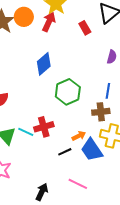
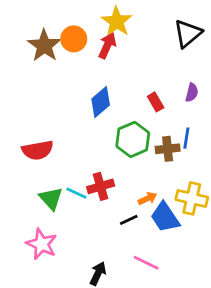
red rectangle: (85, 28) -> (156, 102), moved
brown cross: (101, 112) -> (168, 149), moved

